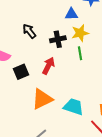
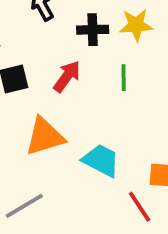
green line: (80, 53) -> (124, 78), moved

